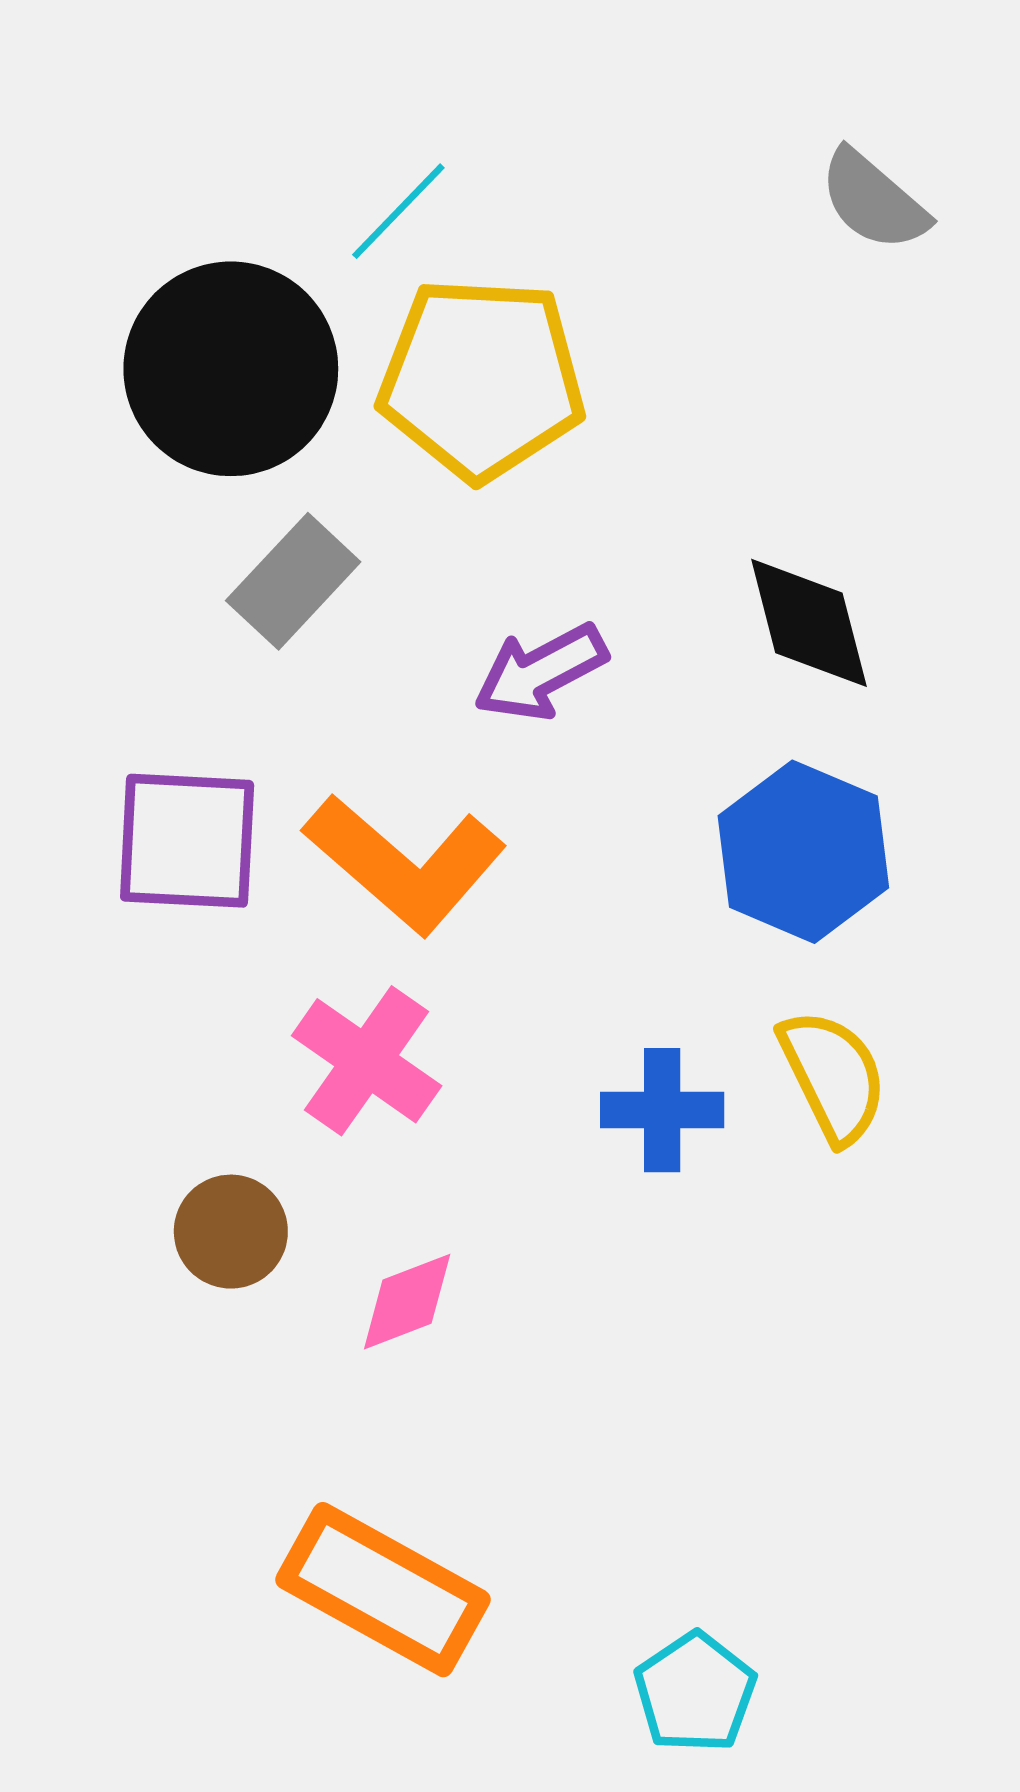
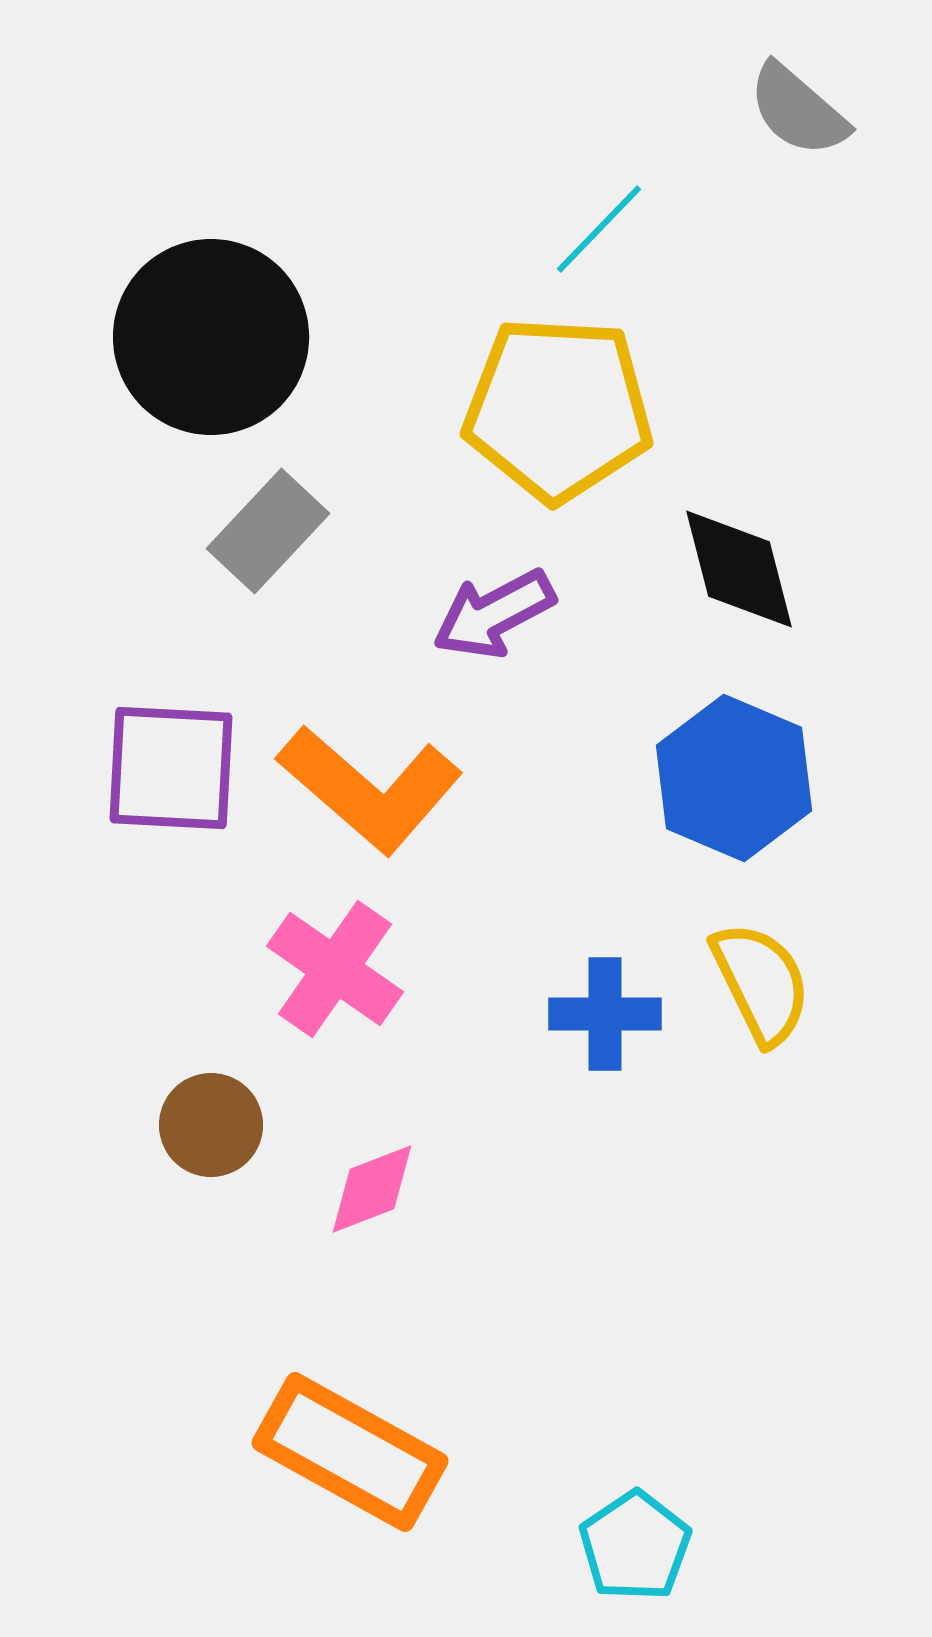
gray semicircle: (873, 200) -> (798, 110), moved
cyan line: (398, 211) -> (599, 229), moved
yellow pentagon: (482, 379) -> (558, 409), moved

